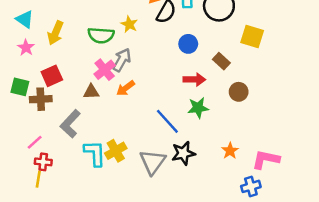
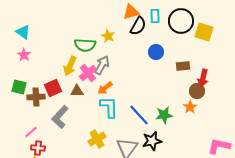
yellow arrow: (55, 33) -> (70, 66), moved
yellow square: (252, 37) -> (204, 32), moved
brown rectangle: (221, 61) -> (183, 66), turned -48
red square: (52, 76) -> (53, 88), moved
red arrow: (194, 80) -> (203, 78), moved, turned 102
green star: (198, 108) -> (164, 115), moved
orange star: (230, 151) -> (190, 107), moved
cyan L-shape: (95, 153) -> (109, 107), moved

